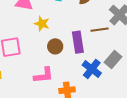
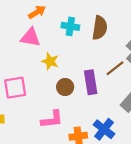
brown line: (100, 30) -> (115, 68), turned -30
blue cross: (92, 69) -> (104, 129), moved

